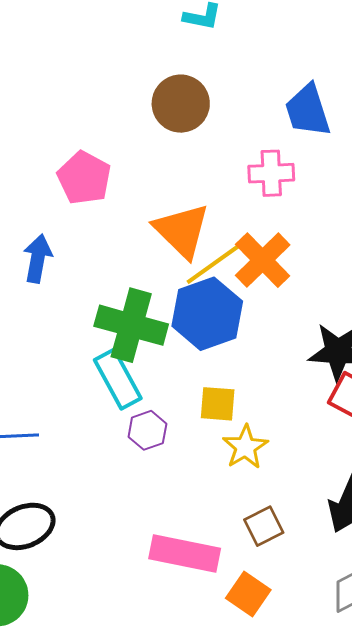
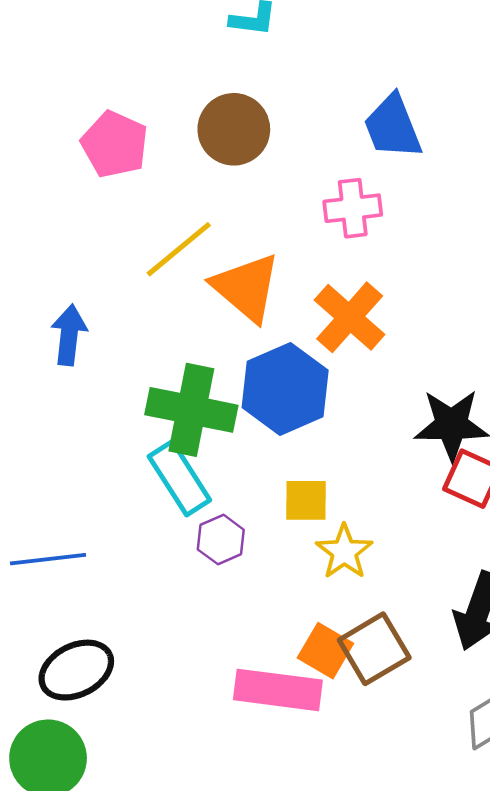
pink pentagon: (84, 178) -> (115, 144), moved
yellow line: (214, 264) -> (179, 249), moved
brown square: (264, 526) -> (374, 649), size x1.4
orange square: (248, 594) -> (325, 651), moved

